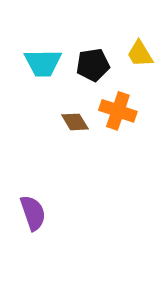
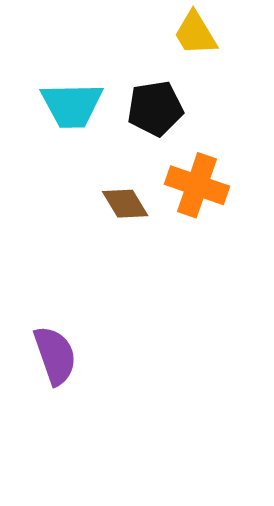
yellow trapezoid: (140, 54) -> (195, 33), moved

